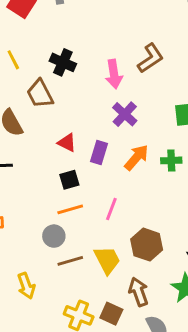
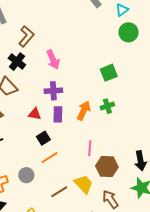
brown L-shape: (150, 58) -> (26, 36), moved
black cross: (63, 62) -> (17, 62), turned 30
purple cross: (125, 114) -> (53, 91), moved, turned -30
pink line: (111, 209) -> (90, 148), moved
gray circle: (54, 236) -> (26, 175), moved

